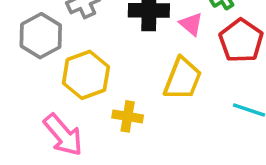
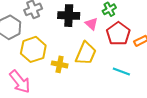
yellow cross: (128, 116) -> (60, 64), moved

